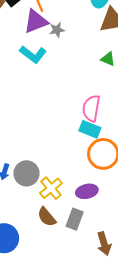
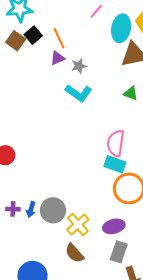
purple triangle: (36, 21) -> (57, 58), size x0.6
cyan L-shape: (33, 54) -> (79, 93), moved
gray rectangle: (75, 219) -> (119, 252), moved

